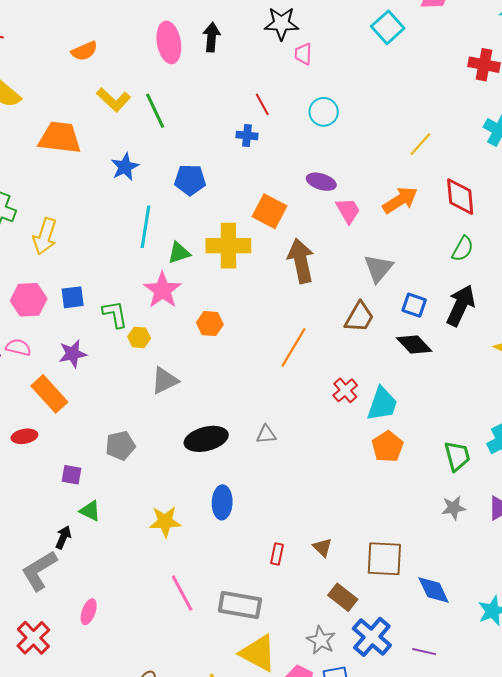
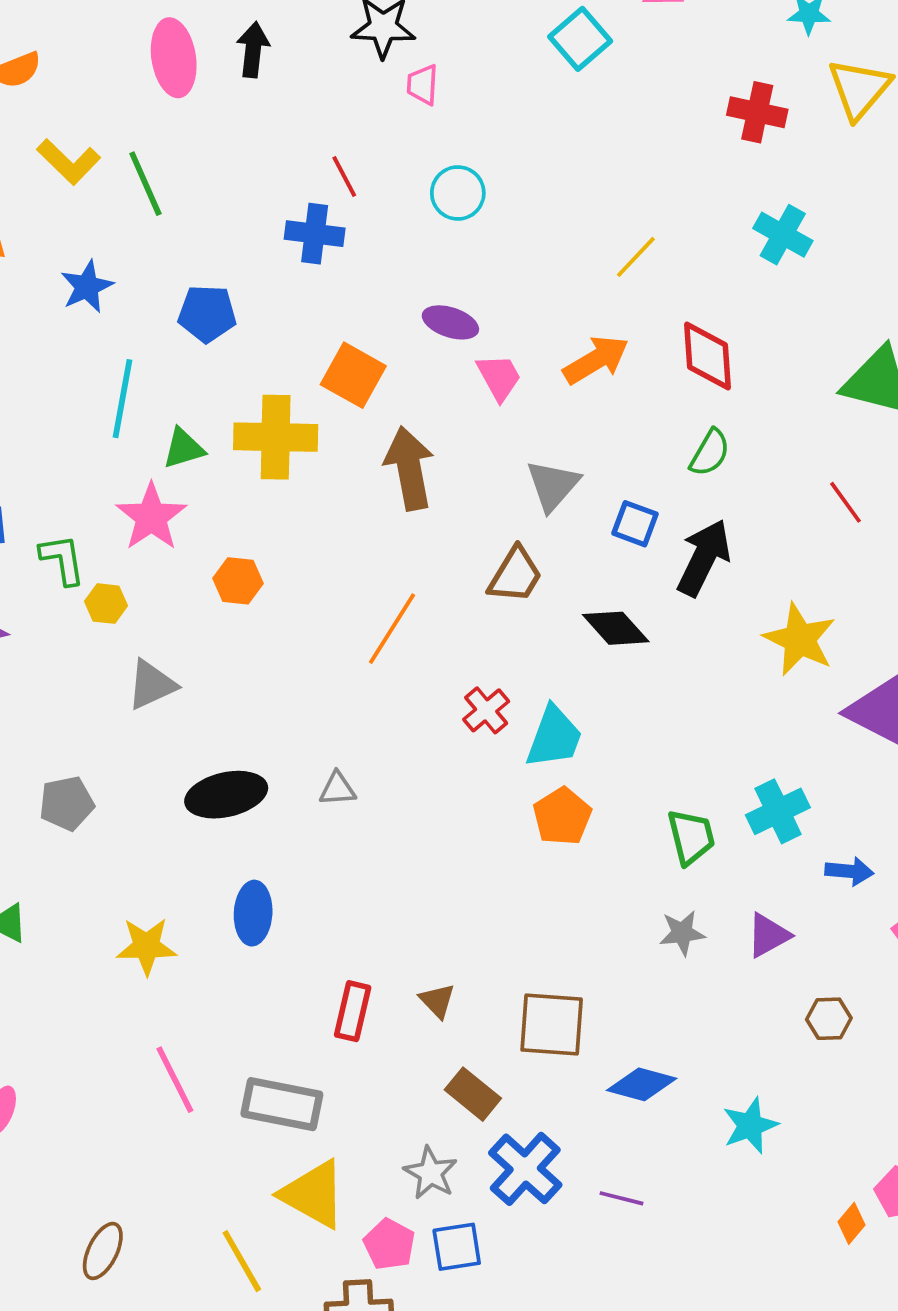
blue cross: (247, 136) -> (315, 234), size x1.4
blue square: (414, 305) -> (635, 524), moved
red rectangle: (277, 554) -> (353, 1011), size x1.4
blue diamond: (434, 590) -> (642, 1084), turned -51

